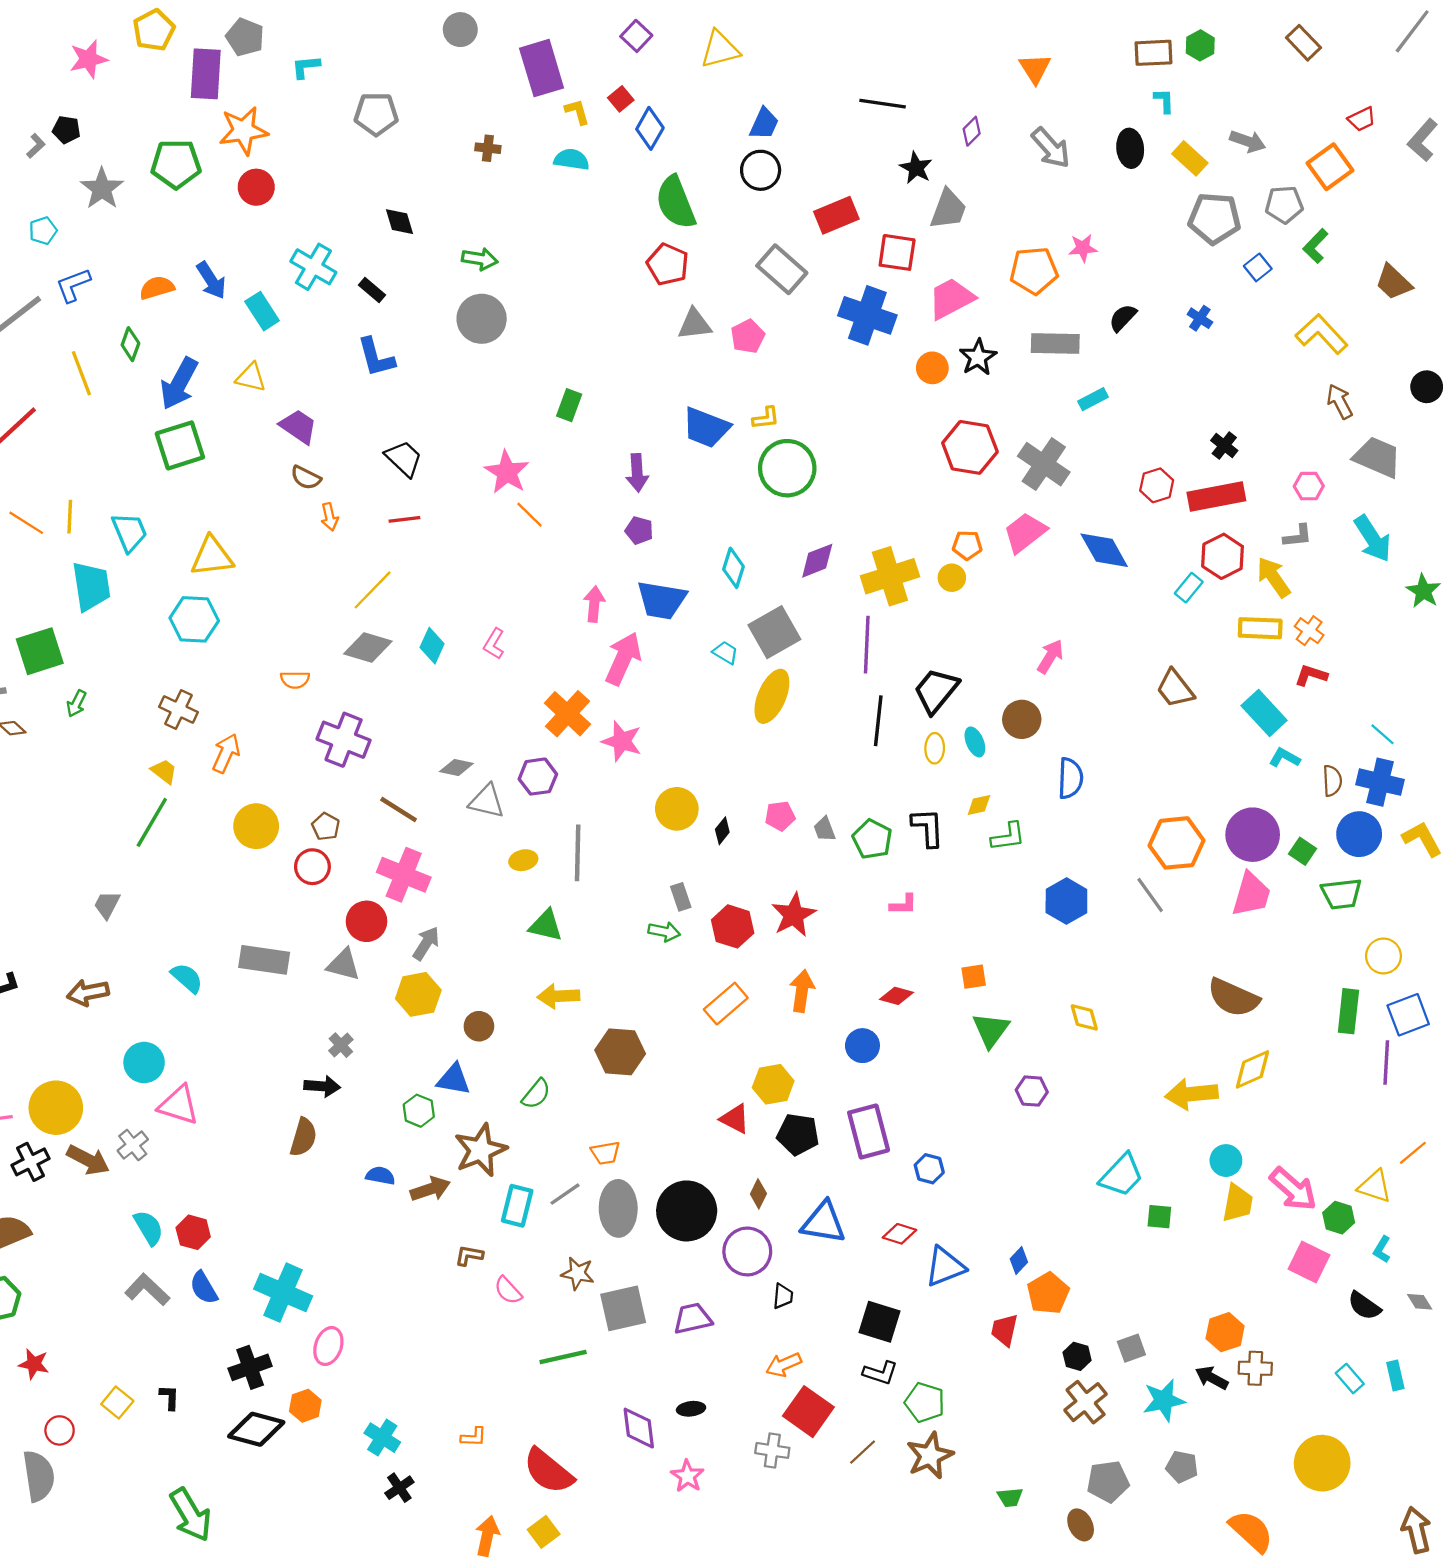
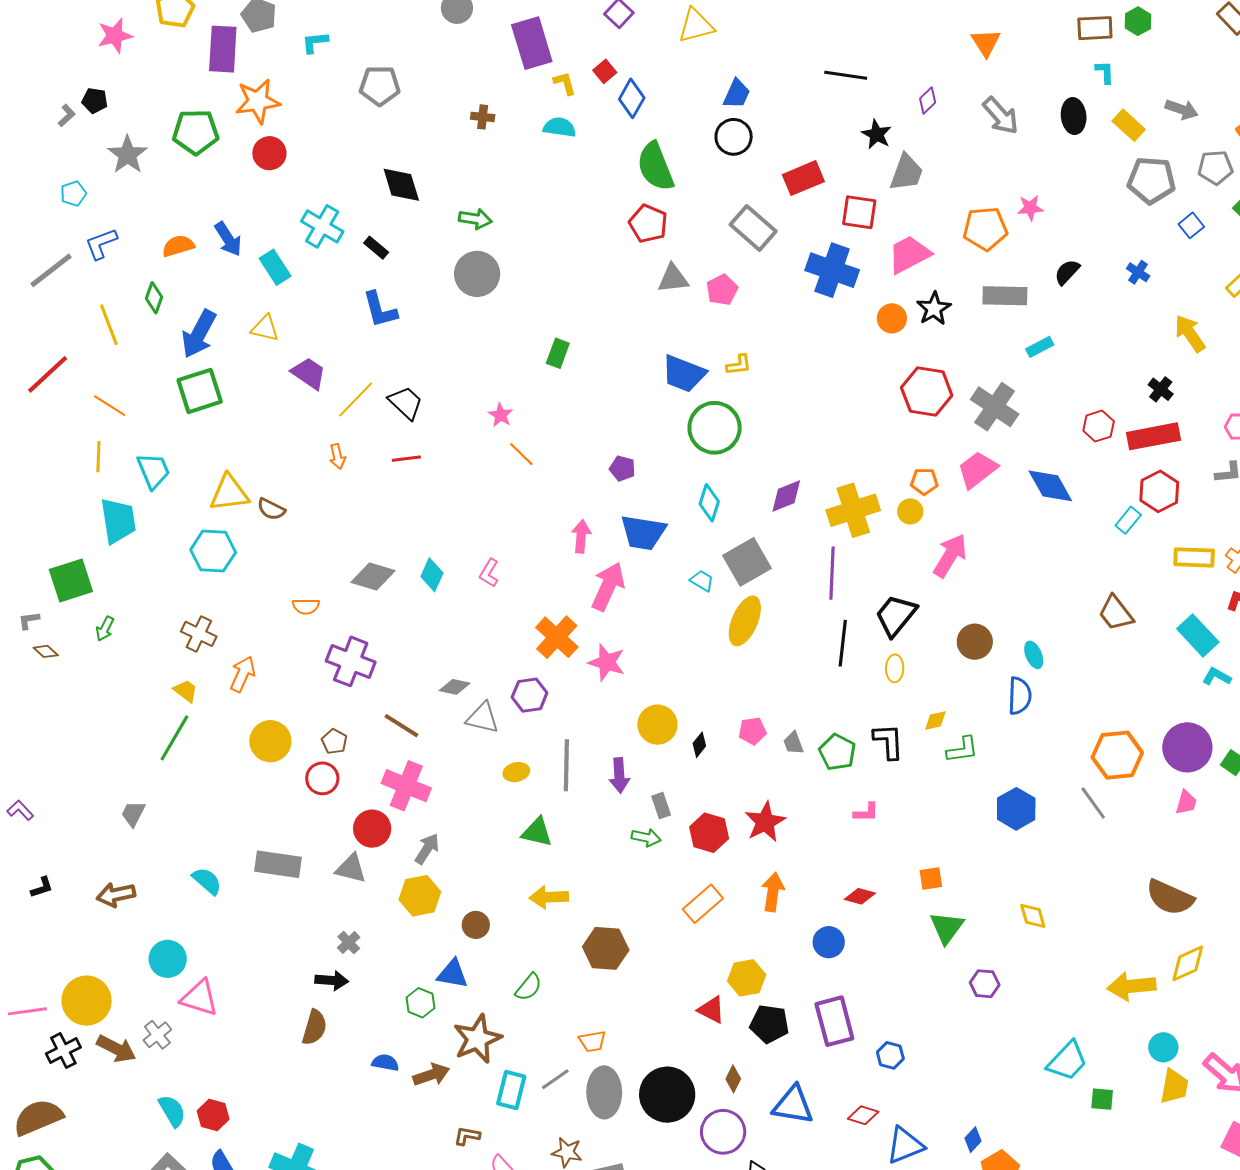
black diamond: (399, 222) -> (401, 185), size x1.4
green circle: (787, 468) -> (715, 428), moved
pink star: (507, 472) -> (501, 415), size x0.6
purple arrow: (637, 473) -> (619, 775), moved
brown semicircle: (306, 478) -> (271, 509), moved
orange line: (26, 523) -> (110, 406), moved
yellow arrow: (1274, 577) -> (1190, 333), moved
yellow line: (373, 590) -> (356, 400), moved
pink arrow: (1050, 656) -> (950, 556), moved, size x1.4
cyan ellipse: (975, 742) -> (1034, 655), moved
pink trapezoid: (1251, 894) -> (1186, 802), size x0.6

